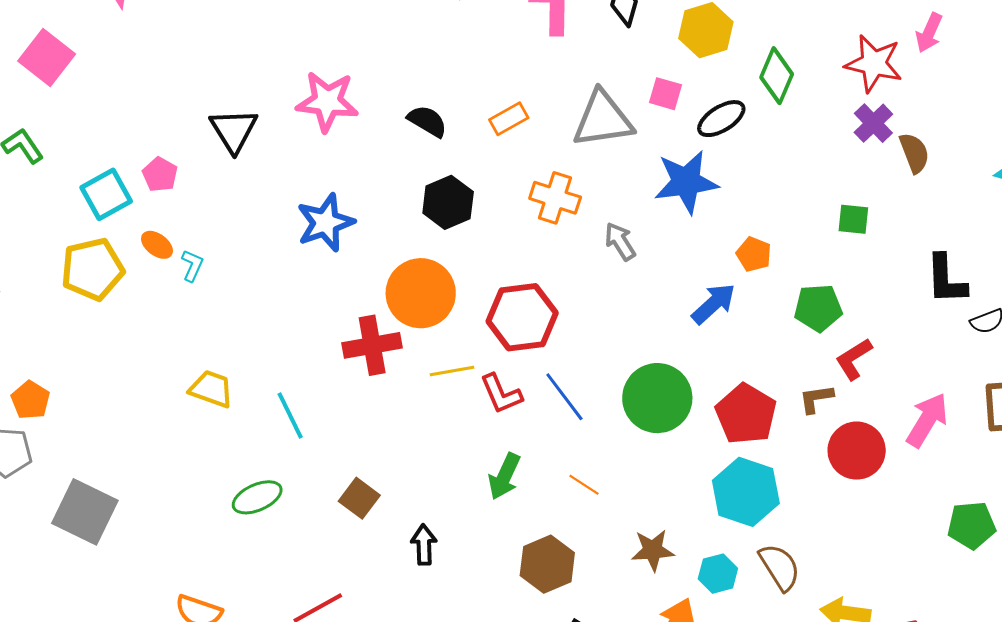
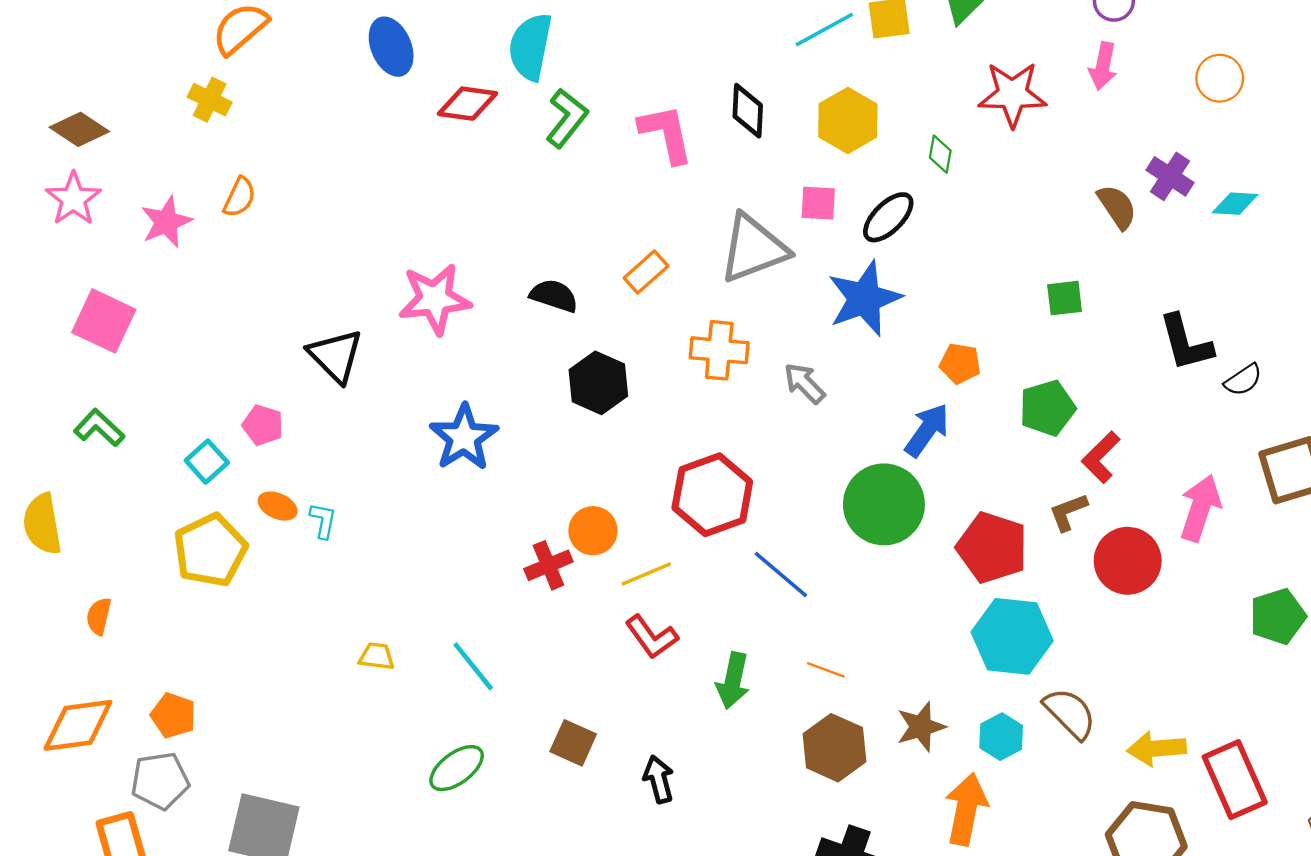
red star: (874, 64) -> (1012, 94), moved
green diamond: (777, 76) -> (940, 154), size x0.6
purple cross: (873, 123) -> (1170, 176), moved
cyan square: (106, 194) -> (207, 462), size x0.7
orange circle: (421, 293) -> (593, 531), moved, size x0.6
red cross: (372, 345) -> (548, 565), size x0.7
yellow trapezoid: (211, 389) -> (377, 656), size x0.7
red L-shape: (501, 394) -> (652, 637), moved
green circle: (657, 398) -> (884, 504), moved
brown hexagon: (547, 564) -> (835, 748), moved

